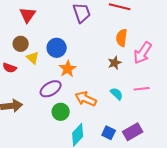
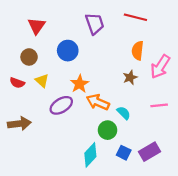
blue circle: (57, 48) -> (68, 51), moved
yellow triangle: (33, 58) -> (42, 81), moved
cyan semicircle: (117, 94) -> (124, 113), moved
orange arrow: (86, 99) -> (98, 102), moved
green circle: (61, 112) -> (108, 130), moved

